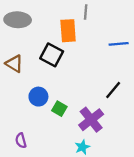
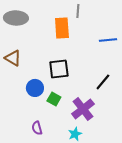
black square: (52, 55) -> (59, 69), moved, turned -35
purple semicircle: (21, 141) -> (37, 128), moved

